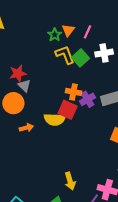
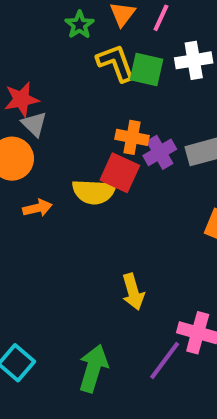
green star: (55, 35) -> (79, 25), moved
green square: (81, 58) -> (147, 70), turned -36
yellow arrow: (70, 181) -> (133, 292), moved

